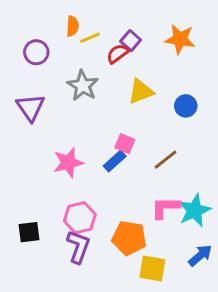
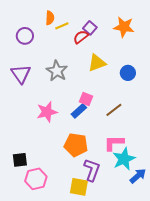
gray star: (83, 86) -> (57, 71), moved
cyan star: (194, 210) -> (124, 159), moved
pink hexagon: (80, 218) -> (36, 179), moved
orange pentagon: (129, 238) -> (76, 145), moved
purple L-shape: (78, 247) -> (92, 170), moved
yellow square: (152, 268) -> (79, 187), moved

